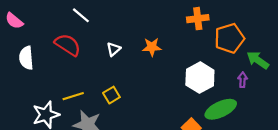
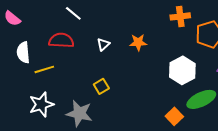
red semicircle: (68, 45) -> (61, 40), turned -30
yellow line: (73, 96) -> (44, 69), moved

